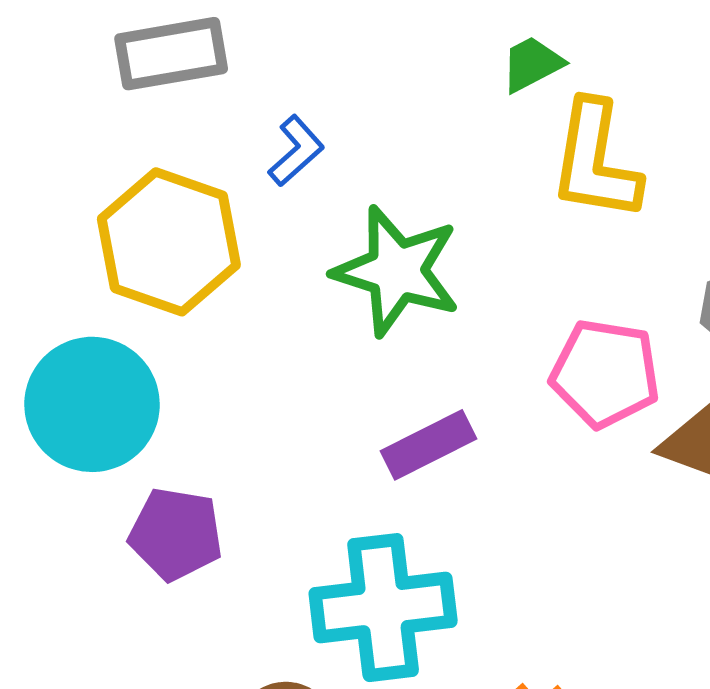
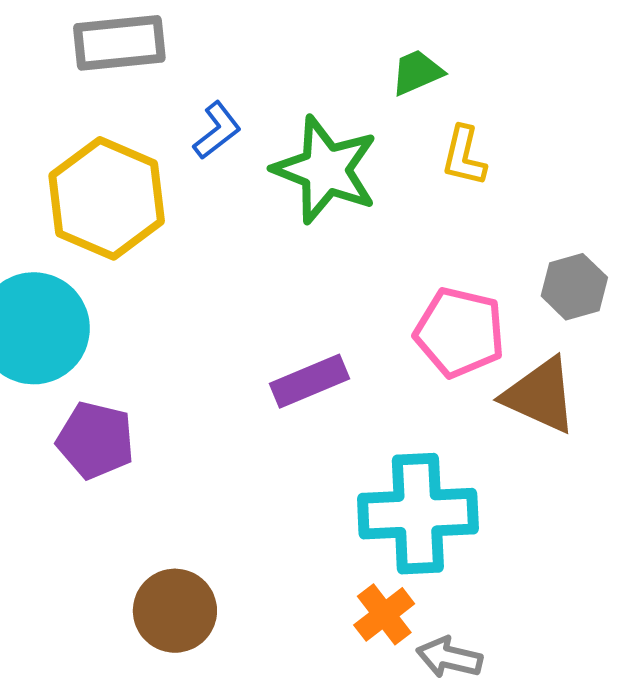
yellow L-shape: (595, 161) -> (464, 156), size x0.6
green star: (397, 271) -> (325, 170), moved
cyan cross: (383, 608) -> (418, 514), moved

